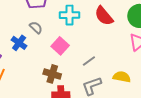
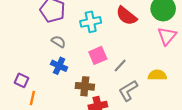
blue cross: (19, 43) -> (59, 66), moved
pink square: (60, 46) -> (98, 55), moved, turned 36

